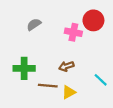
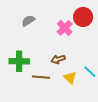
pink cross: (73, 32) -> (65, 28), turned 35
yellow triangle: (69, 92) -> (70, 78), moved, turned -48

